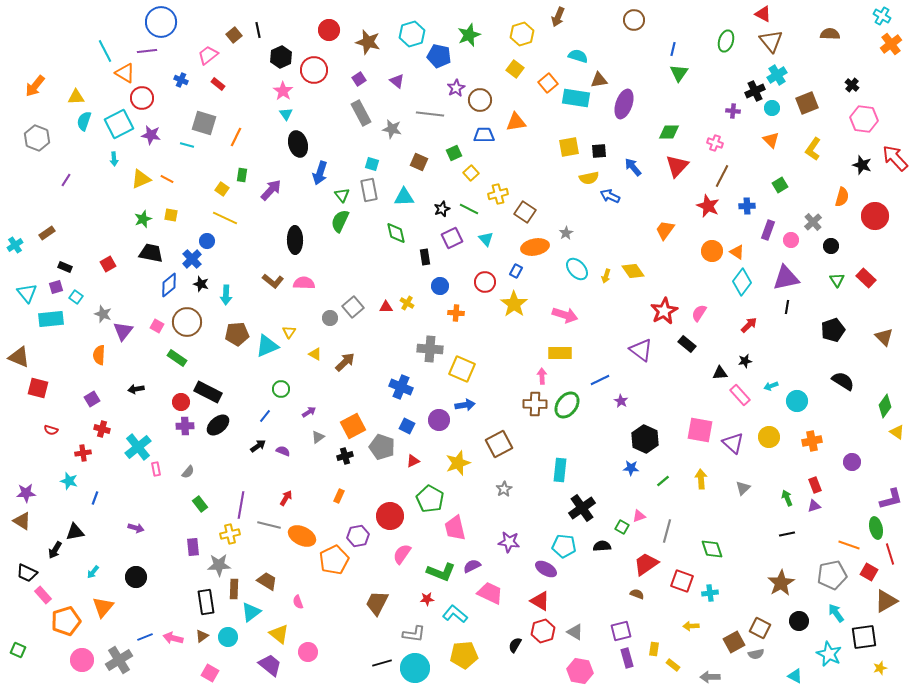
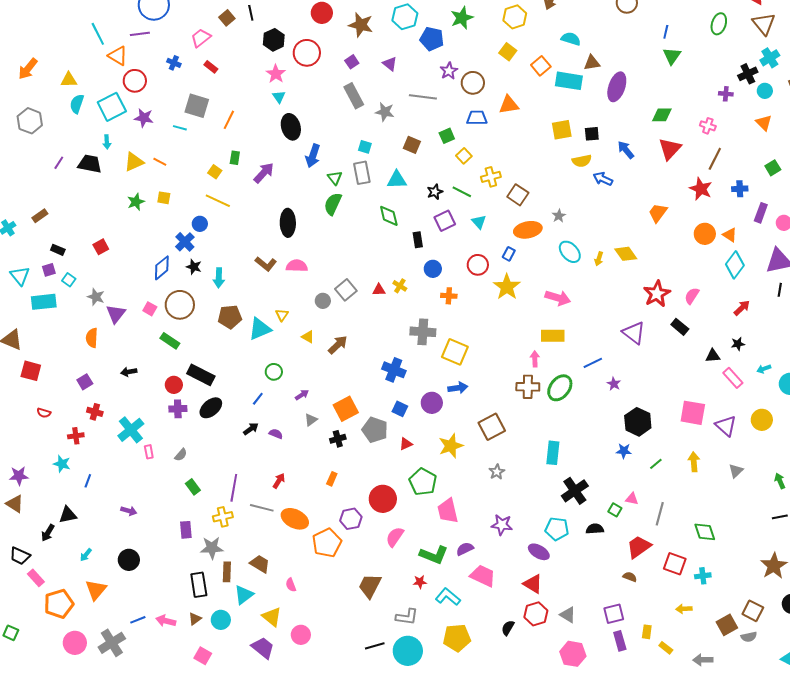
black trapezoid: (151, 253) -> (90, 164), moved
pink triangle: (639, 516) -> (632, 499), turned 32

